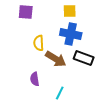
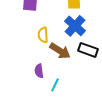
blue cross: (71, 34) -> (75, 26), turned 30
cyan line: (60, 93) -> (55, 85), moved

